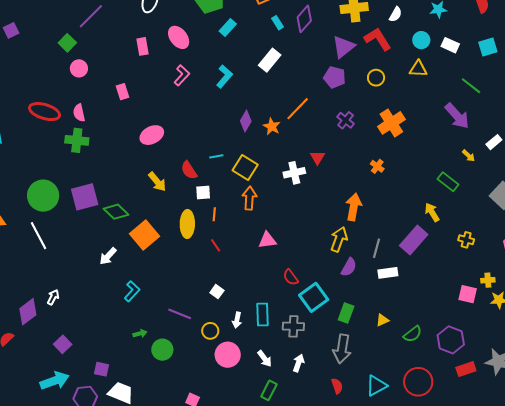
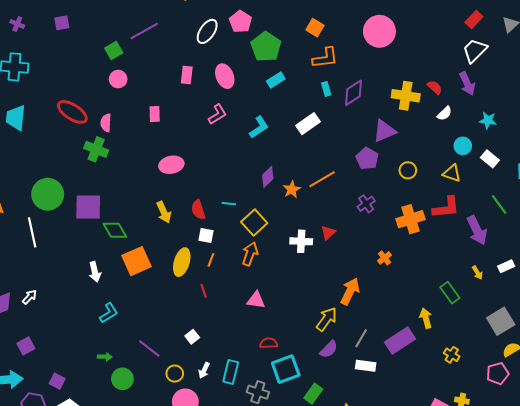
red L-shape: (378, 39) -> (446, 208), moved, turned 100
white arrow: (108, 256) -> (95, 272), turned -72
red semicircle: (291, 277) -> (269, 343), turned 108

